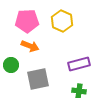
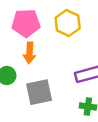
orange arrow: (30, 46) -> (29, 53), turned 72

